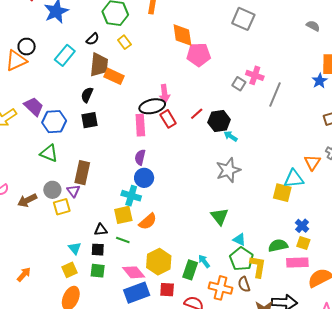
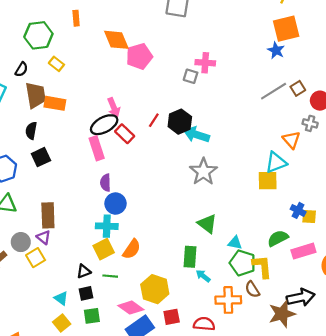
gray line: (275, 94) -> (274, 91), moved, turned 50
cyan arrow: (231, 136) -> (196, 135), size x1.6
yellow square: (303, 243) -> (309, 217), moved
green rectangle: (190, 270) -> (190, 257), moved

